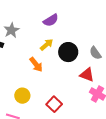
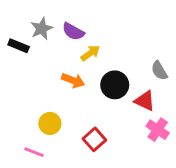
purple semicircle: (51, 20) -> (73, 32), moved, turned 56
black circle: (68, 52) -> (115, 85), moved
orange arrow: (36, 64) -> (73, 80), turned -35

